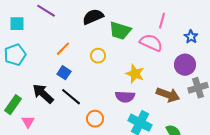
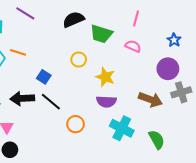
pink line: (162, 21) -> (136, 18), moved
pink semicircle: (151, 43) -> (133, 46), size x0.7
orange line: (63, 49) -> (18, 52), moved, turned 63
yellow star: (135, 74) -> (105, 77), moved
black arrow: (43, 94) -> (22, 98), turned -45

